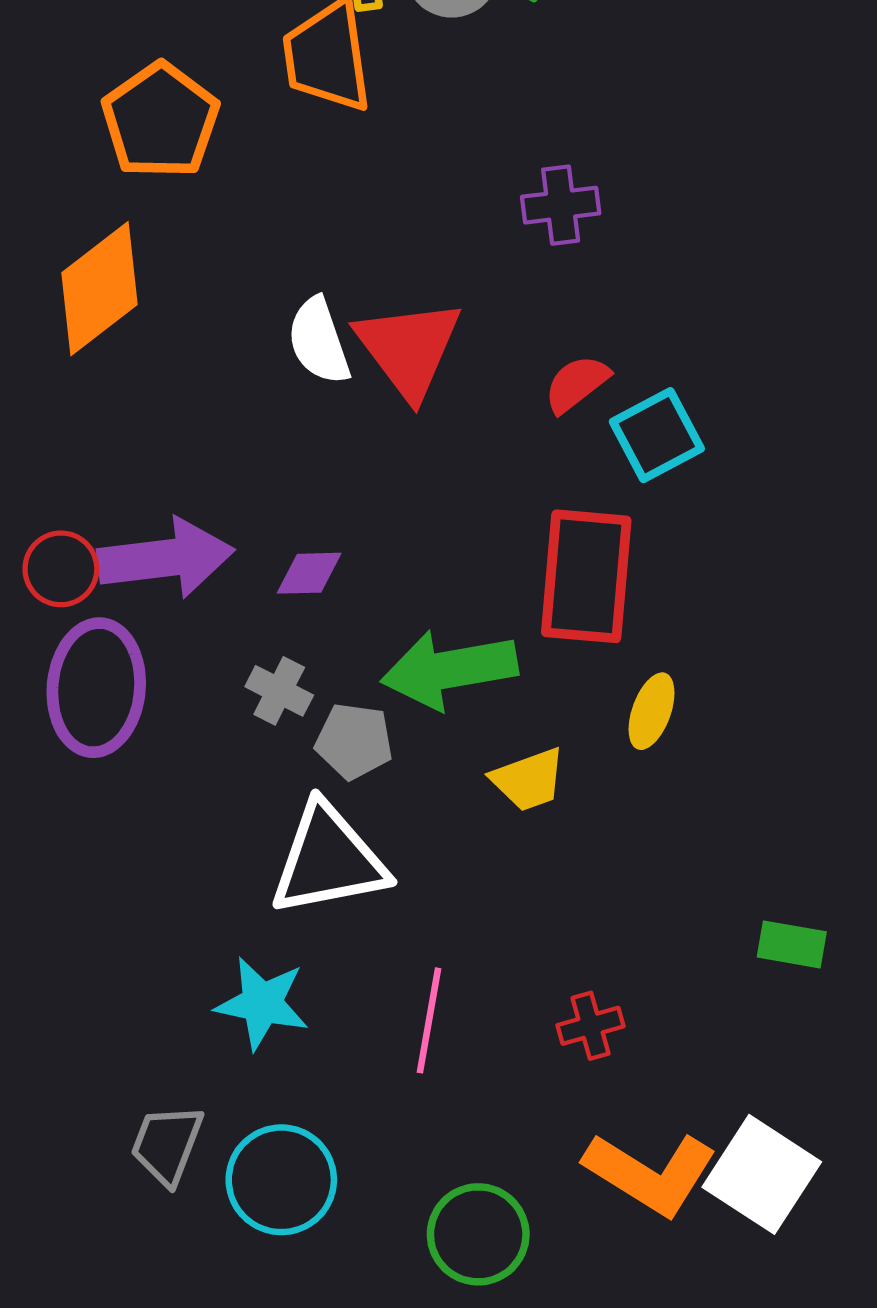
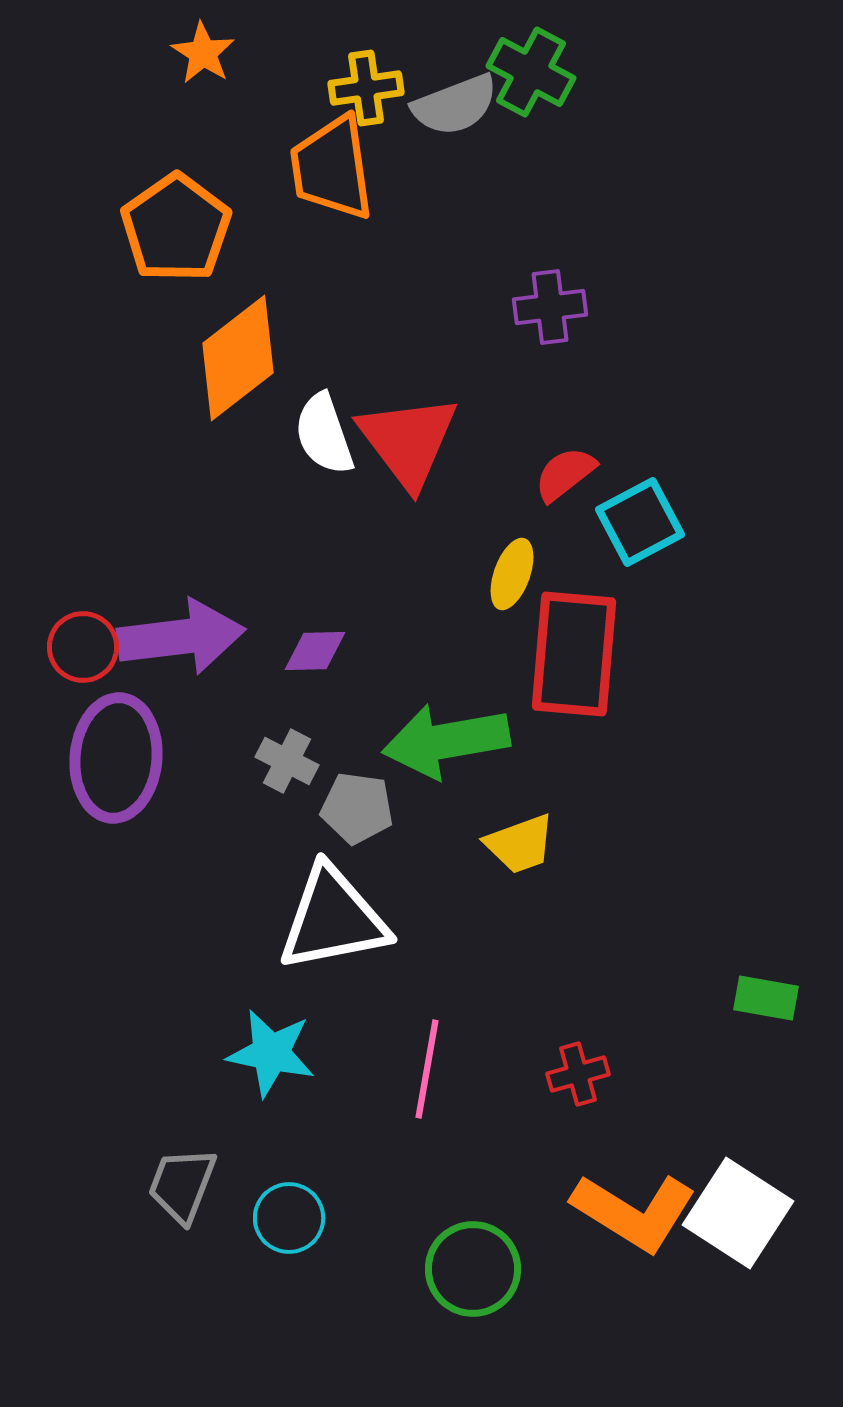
orange diamond: (99, 289) -> (238, 358), moved
yellow ellipse: (652, 711) -> (512, 574), moved
cyan circle: (281, 1180) -> (289, 1218), size x0.7

